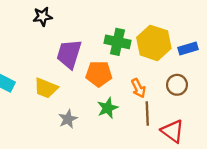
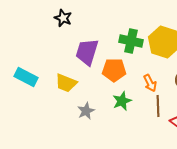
black star: (43, 17) -> (63, 18), turned 30

